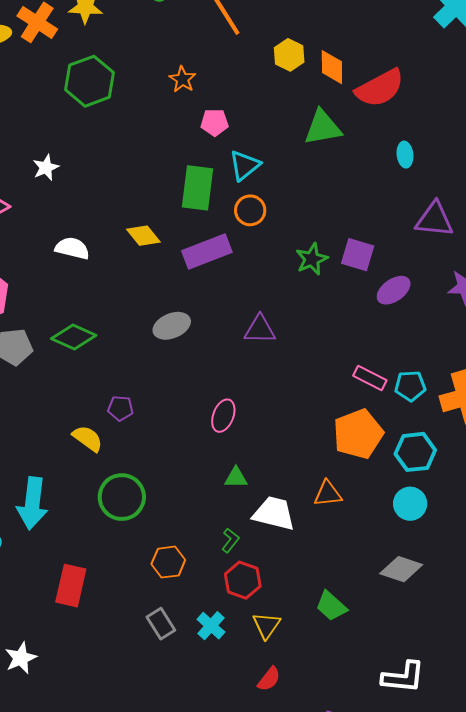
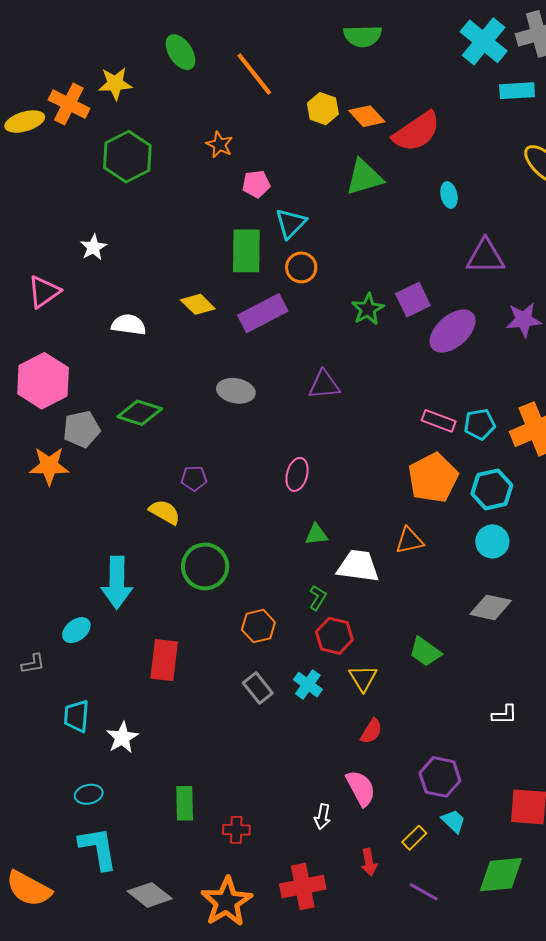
orange diamond: (332, 67) -> (367, 116), turned -36
purple square: (358, 255) -> (413, 300), turned -36
purple ellipse: (394, 290) -> (453, 331), size x1.4
gray ellipse: (172, 326) -> (236, 391), turned 39
white L-shape: (403, 677) -> (505, 715), size x0.6

